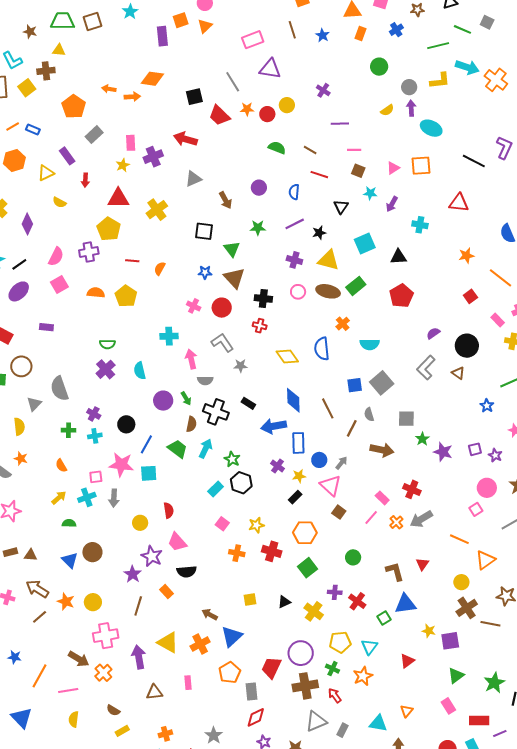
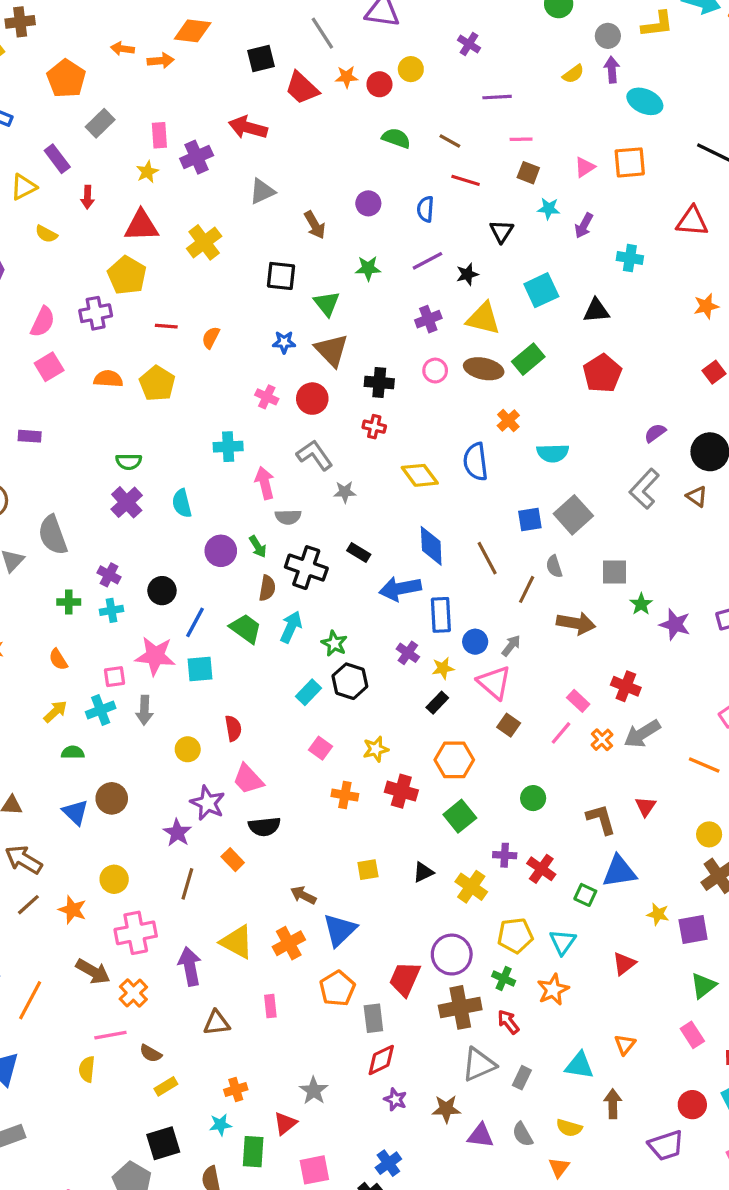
purple cross: (294, 260) -> (428, 319), turned -35
orange star: (66, 602) -> (72, 910), moved
green square: (384, 618) -> (585, 895), turned -32
pink line: (68, 690) -> (110, 1035), moved

